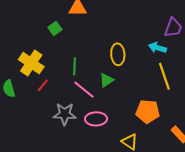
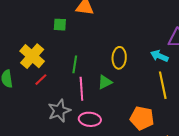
green square: (55, 28) -> (60, 25), turned 32
pink line: (84, 90) -> (81, 89), turned 40
gray star: (65, 114) -> (59, 111), turned -30

